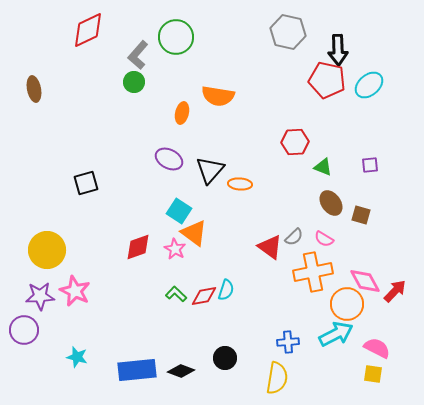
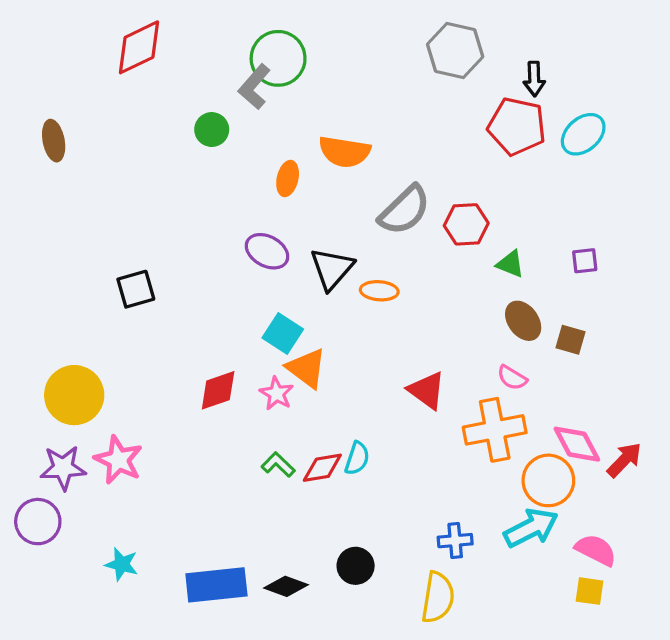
black arrow: (338, 50) -> (534, 79), size x0.7
gray L-shape: (138, 55) -> (254, 87), moved
gray semicircle: (294, 237) -> (405, 210), moved, size x1.8

